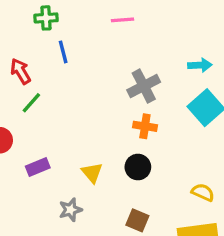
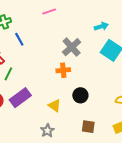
orange cross: (145, 126) -> (63, 70), moved
purple rectangle: (38, 167) -> (20, 98), moved, size x1.5

